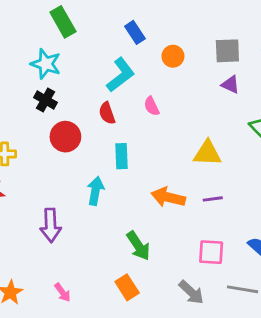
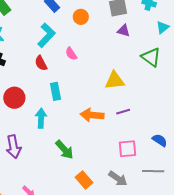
red circle: (65, 137) -> (14, 98), moved
green arrow: (138, 246) -> (64, 150), moved
orange rectangle: (127, 287) -> (84, 180), moved

